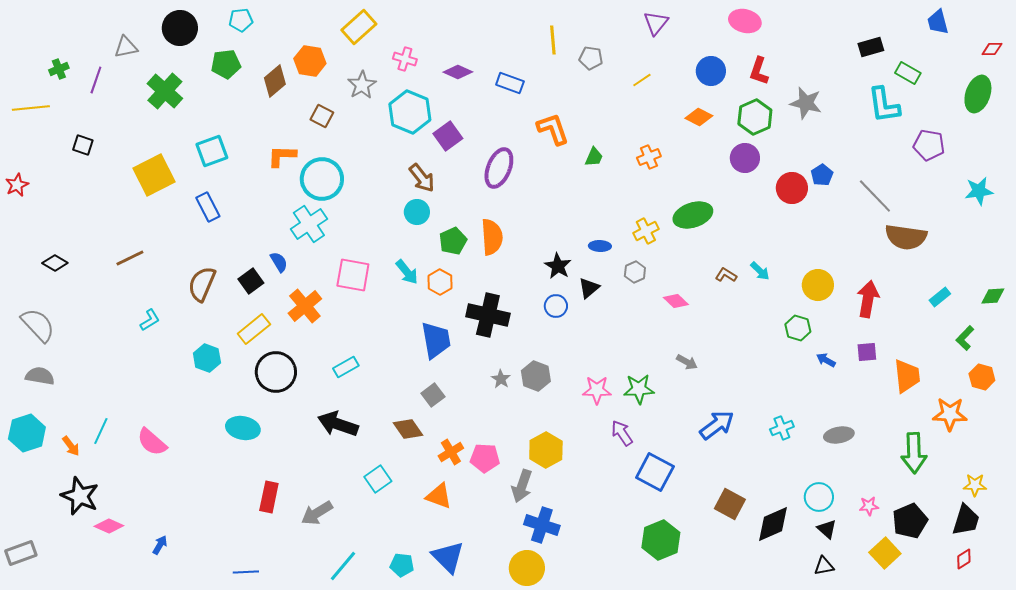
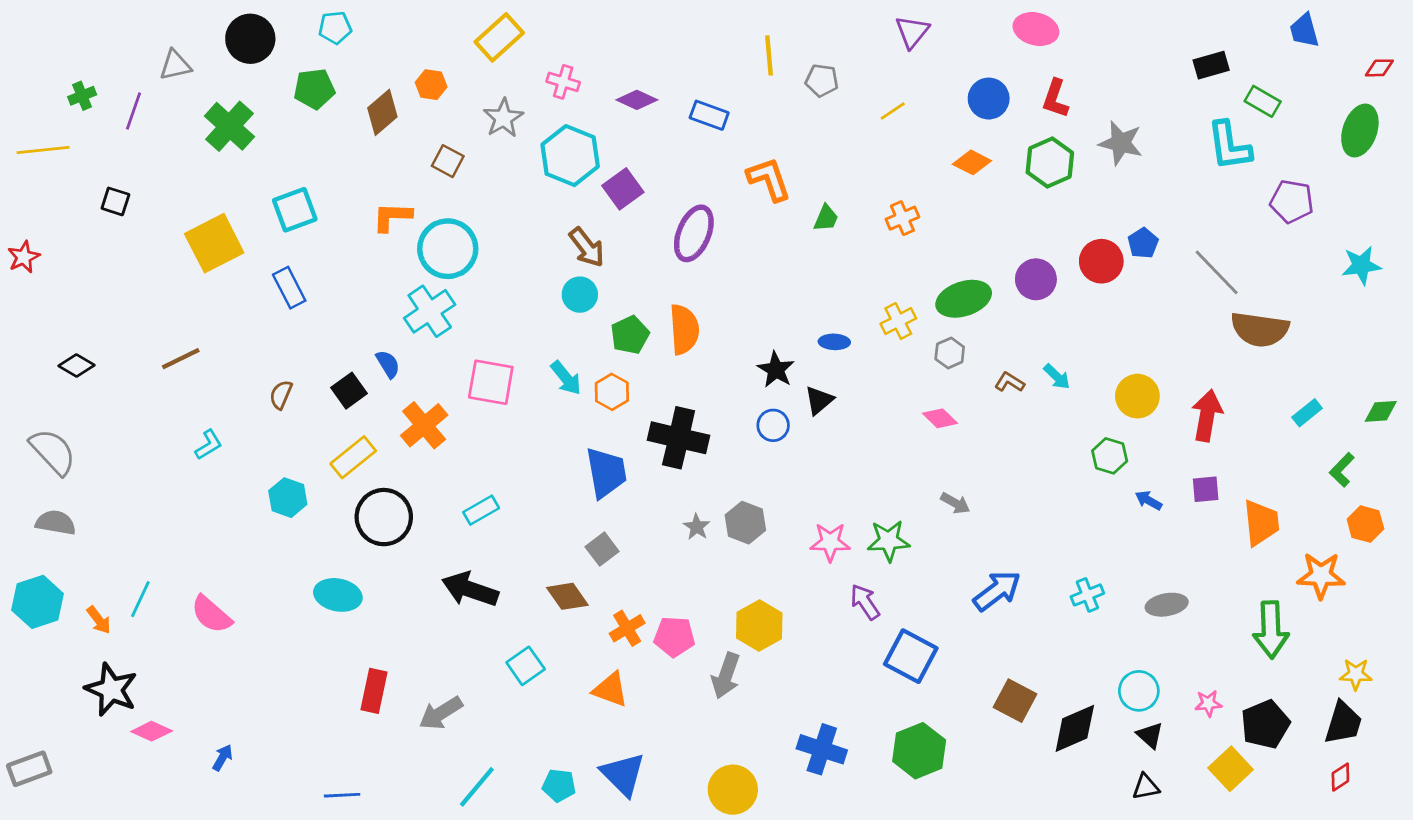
orange hexagon: (310, 61) -> (431, 85), size x0.7
purple circle: (745, 158) -> (1036, 279), moved
gray hexagon: (635, 272) -> (950, 353), moved
brown semicircle: (202, 284) -> (281, 395), size x0.6
blue cross: (542, 525) -> (822, 749), moved

